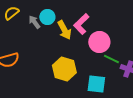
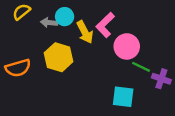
gray arrow: (34, 22) -> (49, 23), turned -48
yellow hexagon: (64, 69) -> (59, 57), moved

